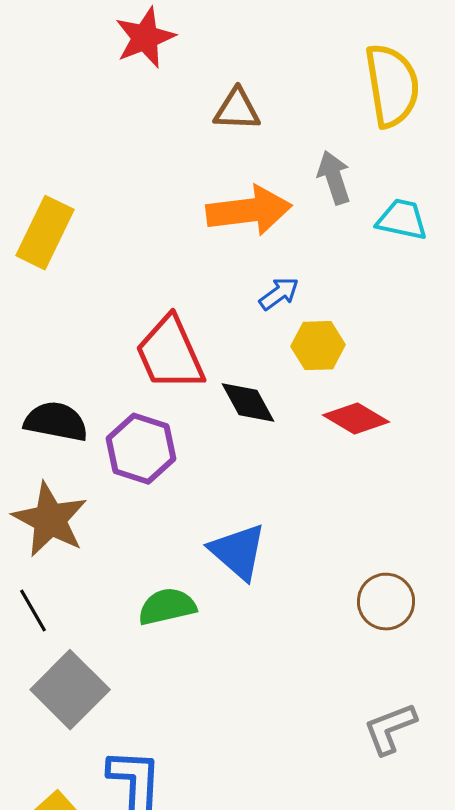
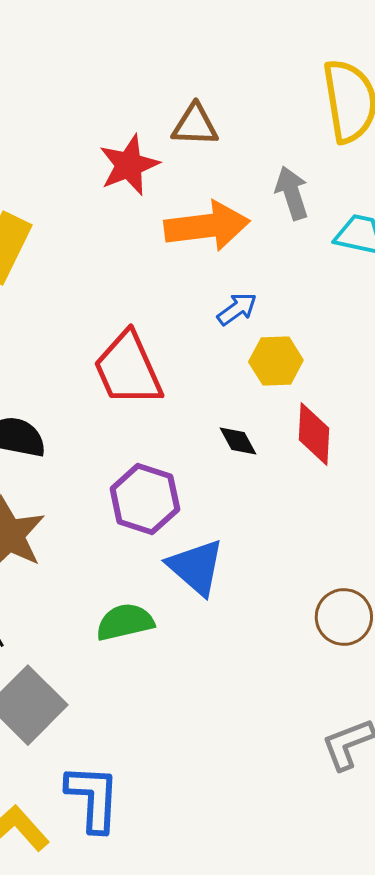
red star: (145, 38) -> (129, 165), moved
black diamond: (248, 403) -> (238, 441), moved, size x0.7
red diamond: (356, 419) -> (314, 434), turned 62
purple hexagon: (141, 449) -> (145, 499), moved

